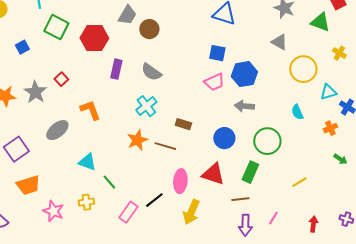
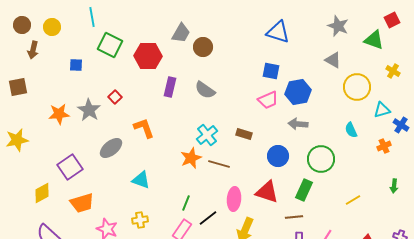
blue square: (22, 47) -> (76, 65), turned 32
cyan cross: (146, 106) -> (207, 135), moved
brown rectangle: (183, 124) -> (244, 134), moved
green arrow: (340, 159) -> (394, 186), moved, turned 64
green line: (109, 182) -> (186, 203), moved, turned 63

